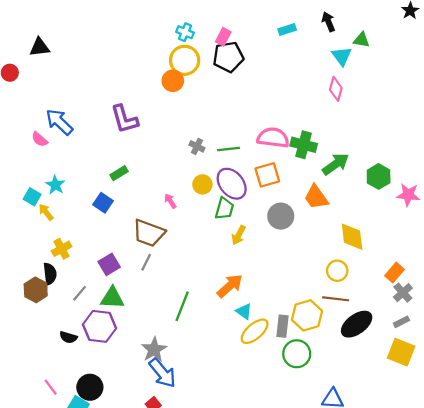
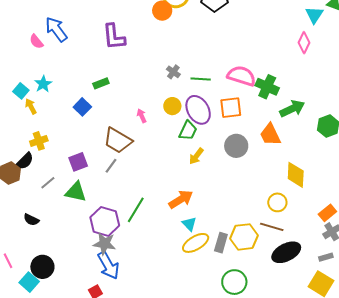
black semicircle: (50, 274) -> (25, 161), turned 42
purple hexagon: (100, 326) -> (105, 221), moved
gray star: (154, 350) -> (105, 244), turned 30
green circle: (297, 354) -> (234, 282), moved

